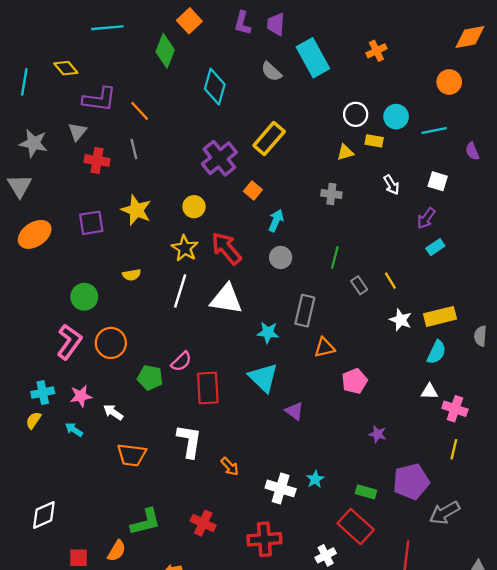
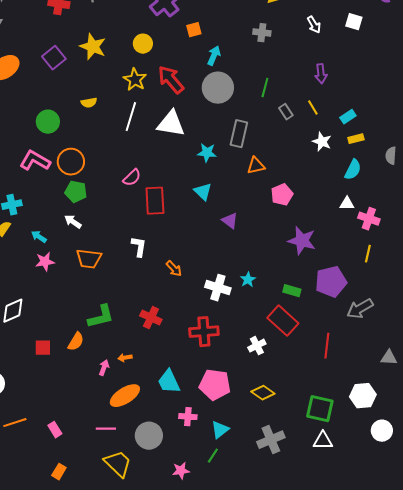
orange square: (253, 191) -> (194, 30), turned 35
purple arrow: (426, 218) -> (321, 74), moved, turned -42
purple square: (91, 223) -> (54, 58), turned -30
cyan rectangle: (435, 247) -> (348, 117), moved
gray circle: (281, 257) -> (218, 88), size x1.6
yellow rectangle: (440, 316) -> (356, 139), size x0.6
pink L-shape: (69, 342) -> (35, 161), turned -96
green pentagon: (150, 378) -> (76, 192), moved
cyan triangle: (263, 378) -> (203, 192), size x0.7
pink star: (81, 396) -> (45, 262), moved
purple star: (378, 434) -> (302, 241), size x1.8
white L-shape: (189, 441) -> (139, 247), size x0.7

